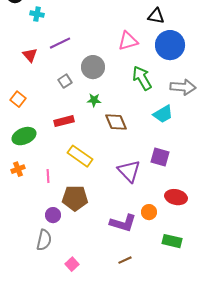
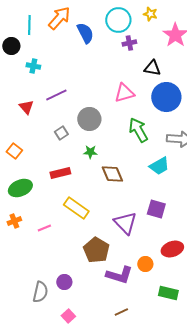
pink line: (48, 176) -> (44, 228), turned 72
red ellipse: (176, 197) -> (172, 249), turned -30
brown pentagon: (75, 198) -> (96, 250), moved, turned 30
purple circle: (53, 215) -> (64, 282), moved

